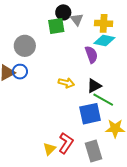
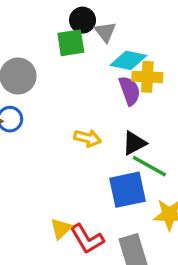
yellow cross: (104, 23) -> (147, 77), moved
cyan diamond: (104, 40) -> (128, 60), moved
red L-shape: (66, 143) -> (87, 239), turned 115
yellow triangle: (49, 149) -> (61, 229), moved

